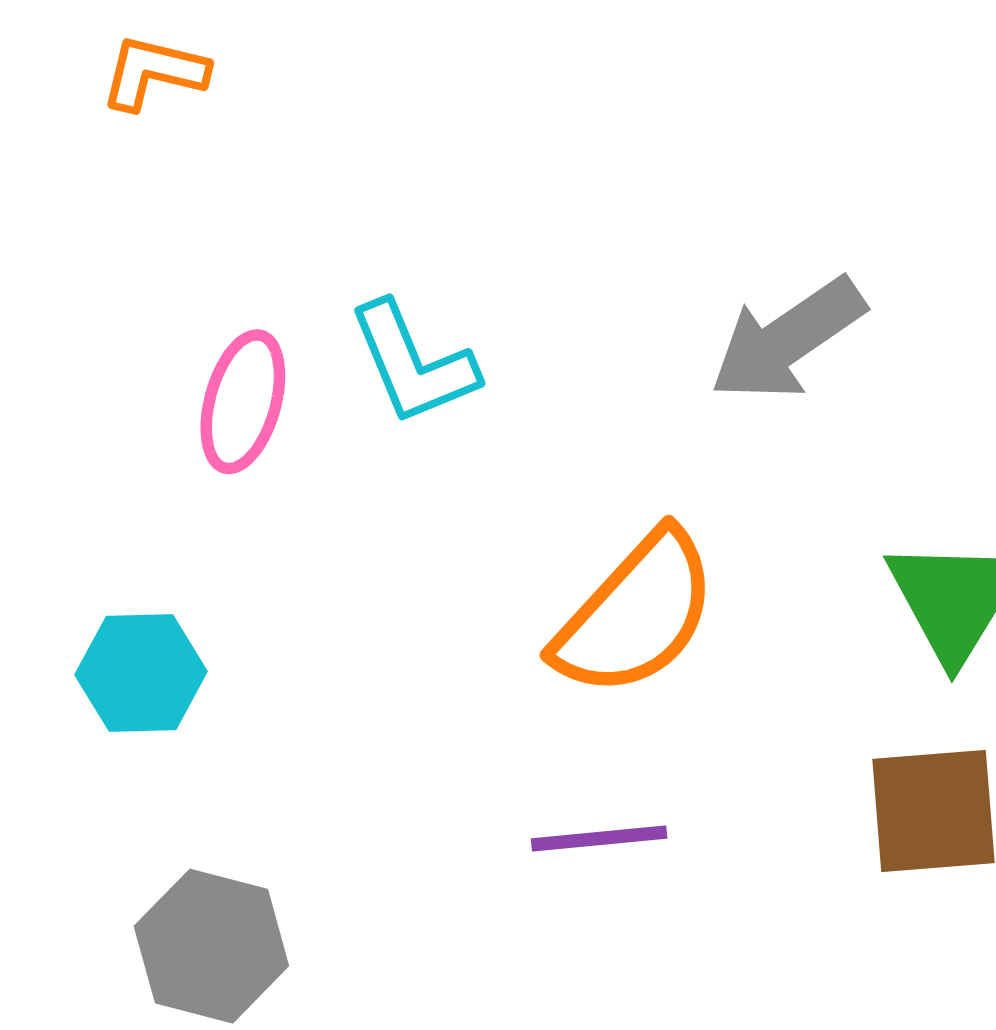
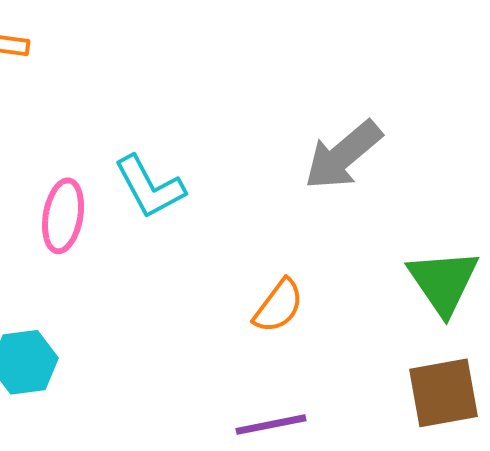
orange semicircle: (636, 614) -> (278, 306), size x0.6

